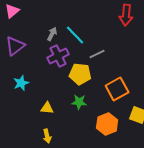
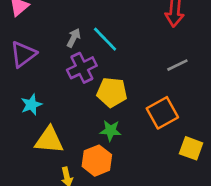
gray line: (97, 54) -> (177, 65), moved
yellow triangle: (47, 108) -> (49, 140), moved, size x1.6
orange hexagon: (107, 124) -> (97, 161), moved

